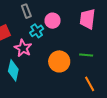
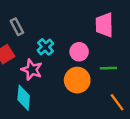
gray rectangle: (26, 11) -> (17, 27), moved
pink circle: (53, 21) -> (79, 52), moved

